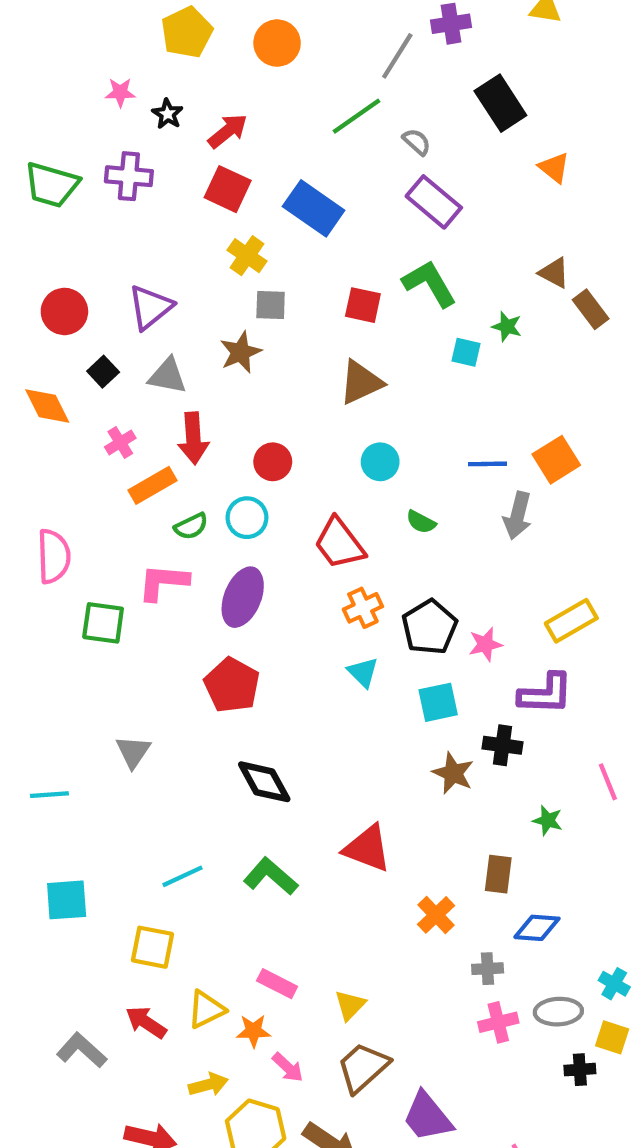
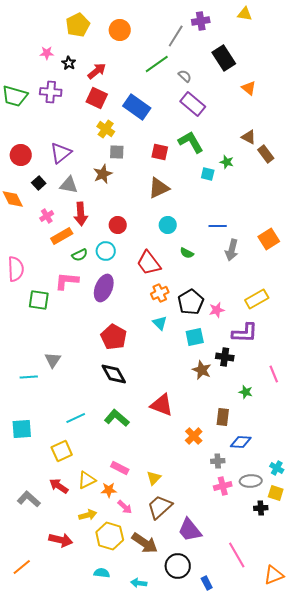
orange square: (556, 460) -> (269, 239), moved
red pentagon: (232, 685) -> (114, 337), moved
cyan line: (49, 795) -> (29, 377), moved
yellow square: (152, 947) -> (62, 451), turned -35

